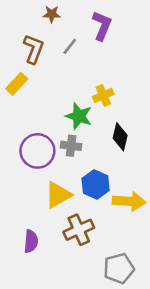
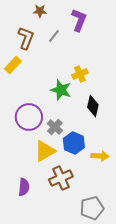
gray cross: (71, 146) -> (55, 127), moved, turned 35
yellow arrow: (129, 201) -> (100, 156), size x0.7

